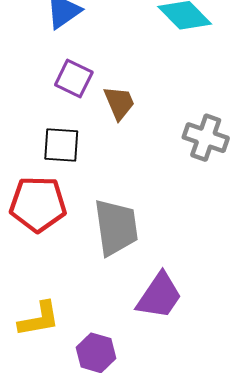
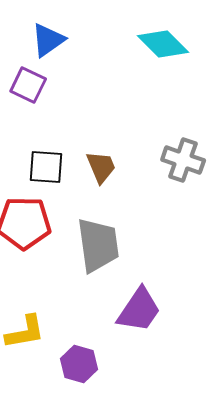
purple square: (74, 79) -> (28, 85), moved
brown trapezoid: (119, 103) -> (101, 167), moved

